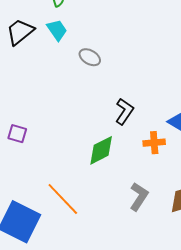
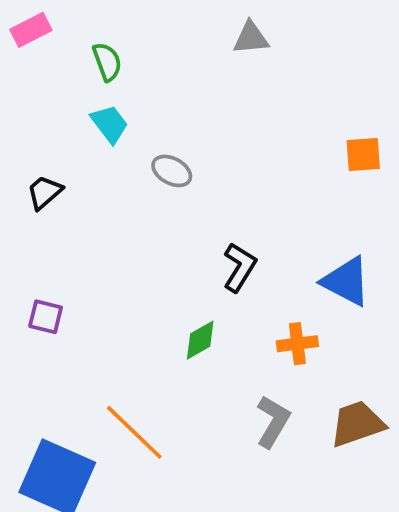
black trapezoid: (20, 32) -> (44, 192), moved, size x0.7
orange cross: (154, 143) -> (297, 344), moved
green diamond: (101, 150) -> (200, 340), size x0.7

